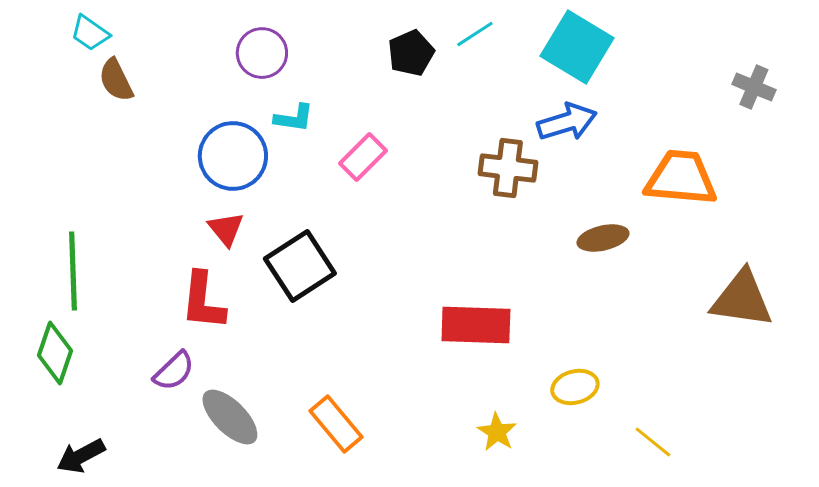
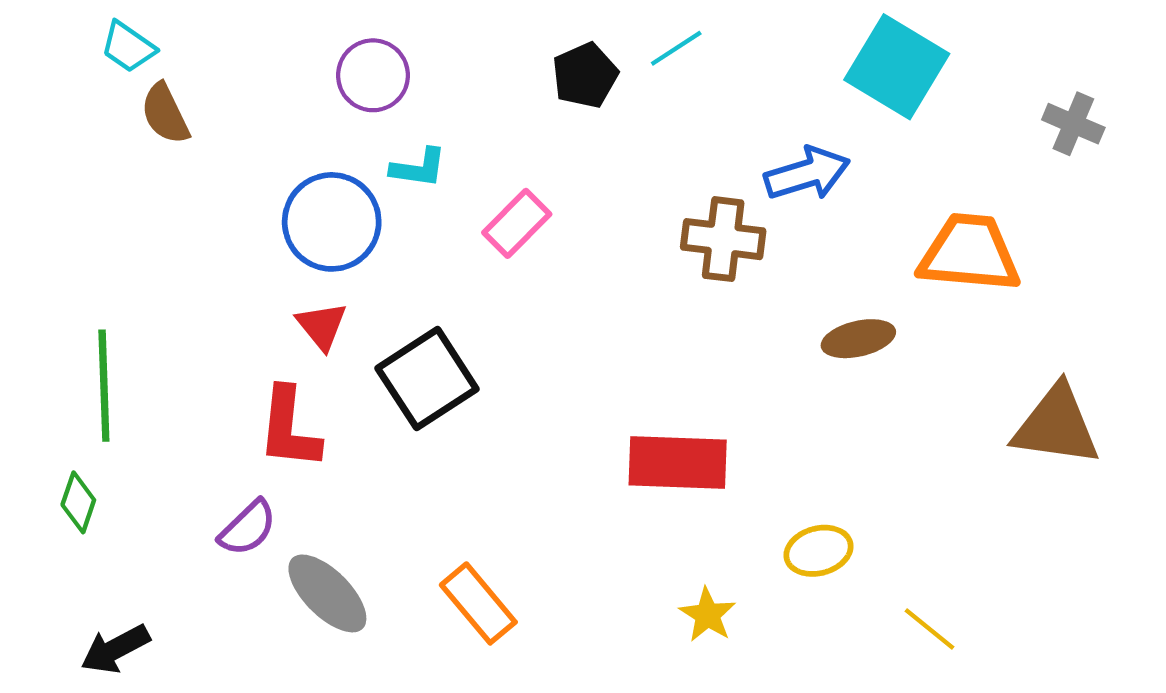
cyan square: (577, 47) -> (897, 67), moved
green diamond: (55, 353) -> (78, 502), size x0.7

